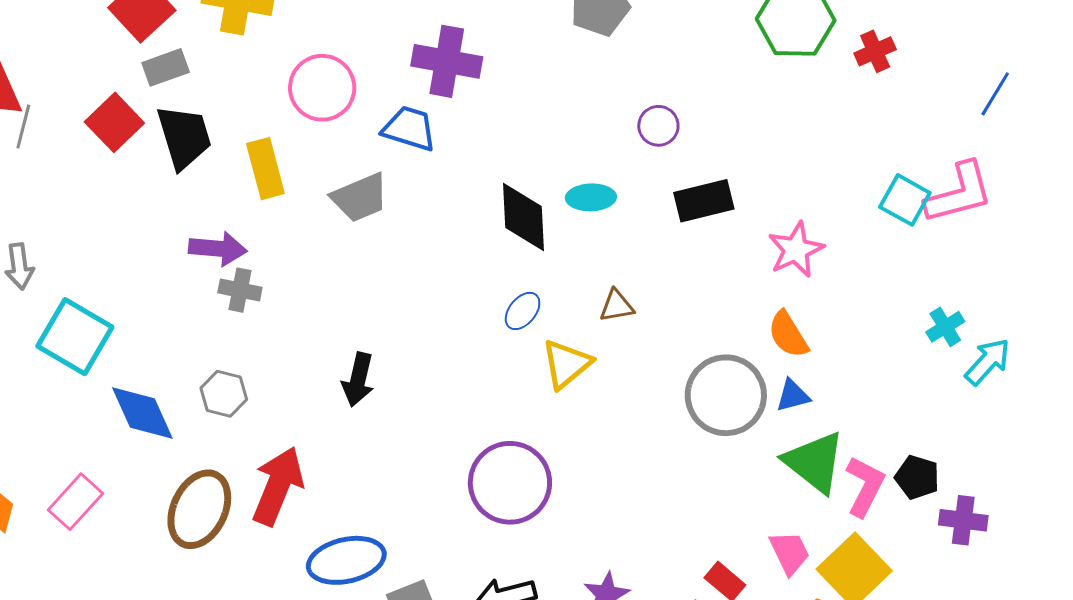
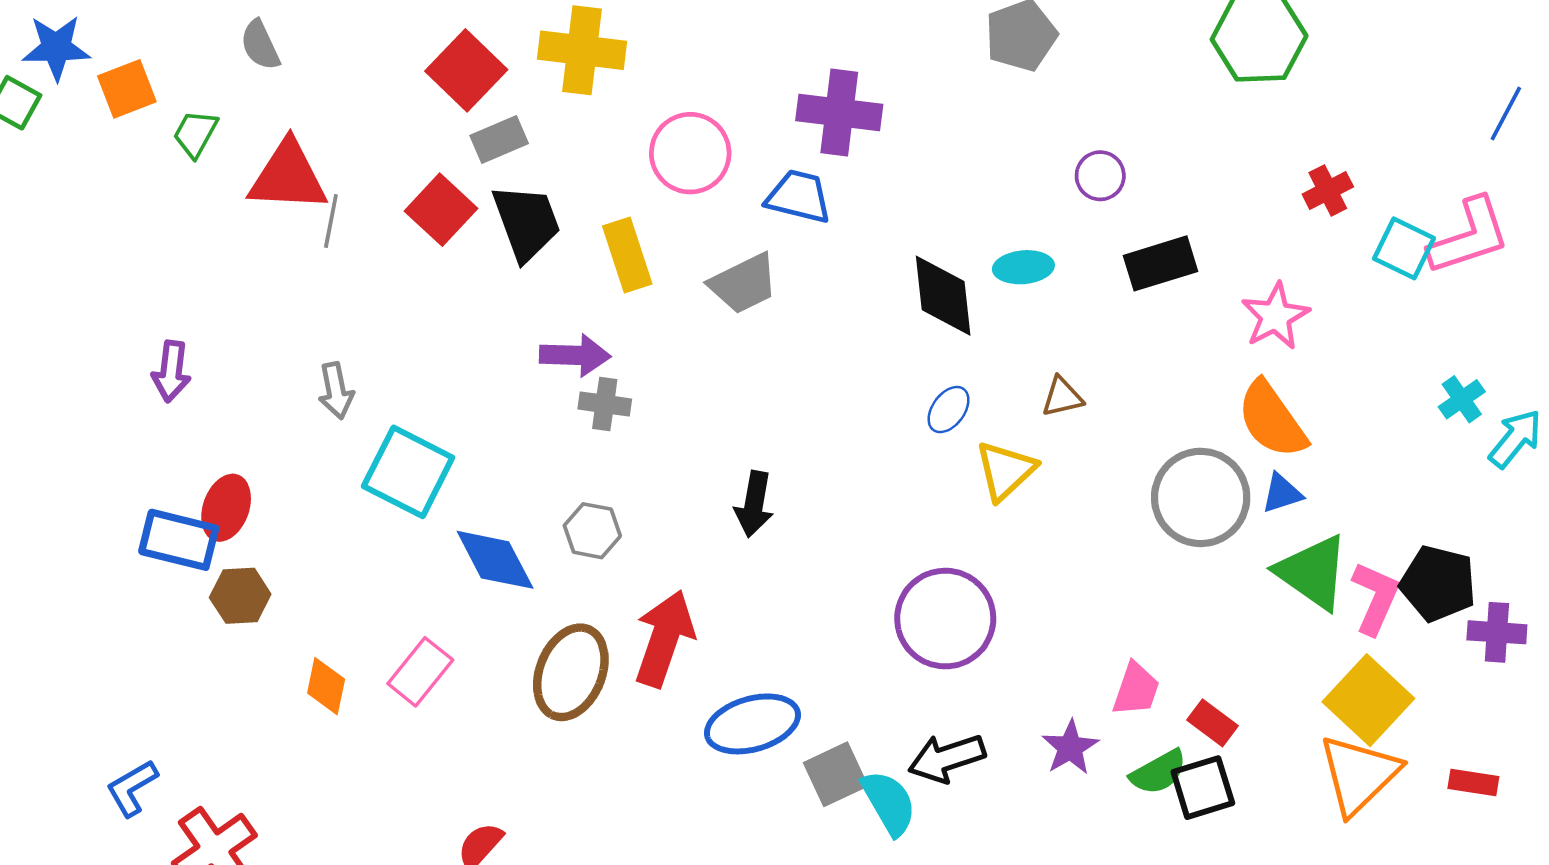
red cross: (875, 51) -> (1328, 190), moved
orange semicircle: (788, 335) -> (1272, 420), size x1.4
black pentagon: (917, 477) -> (1438, 583), size x1.4
pink trapezoid: (790, 553) -> (1136, 689), moved, turned 48

